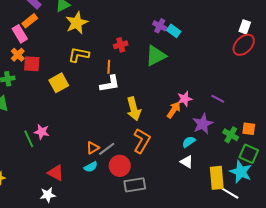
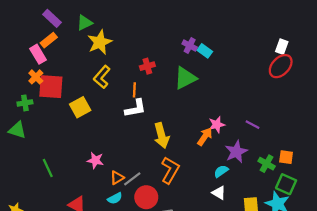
yellow L-shape: (79, 55) -> (102, 77), turned -60
red square: (32, 64) -> (51, 87), size x1.4
pink star: (42, 132) -> (95, 160), moved

